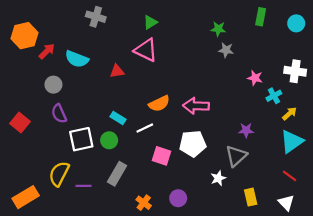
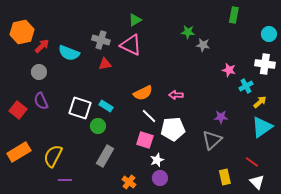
gray cross: (96, 17) -> (101, 40), moved
cyan circle: (296, 23) -> (269, 34), moved
green star: (218, 29) -> (188, 32), moved
gray circle: (53, 85) -> (39, 72), moved
pink arrow: (196, 106) -> (176, 95), size x0.6
purple semicircle: (59, 114) -> (41, 101), moved
white line: (145, 128) -> (149, 116), moved, turned 70
white square: (81, 139) -> (80, 108), moved, turned 30
red line: (290, 176) -> (252, 162), moved
white star: (218, 178) -> (157, 160), moved
purple line: (84, 186) -> (65, 180), moved
orange rectangle: (26, 197) -> (19, 152), moved

